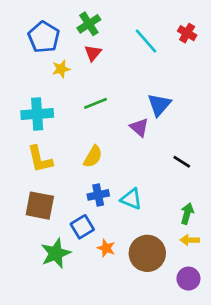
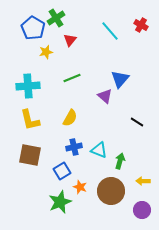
green cross: (89, 24) -> (56, 18), moved
green arrow: (187, 214) -> (120, 161), moved
green star: (56, 253) -> (60, 202), moved

